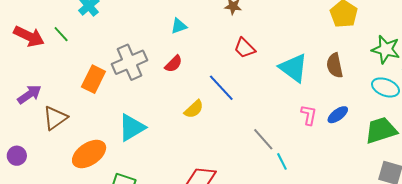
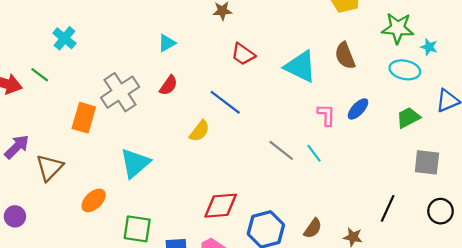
green trapezoid: (381, 130) -> (408, 118), size x0.7
orange ellipse: (89, 154) -> (94, 200), size x0.7
cyan line: (282, 161) -> (314, 153), moved

